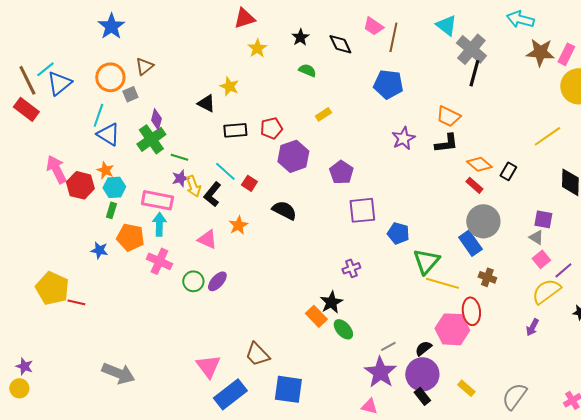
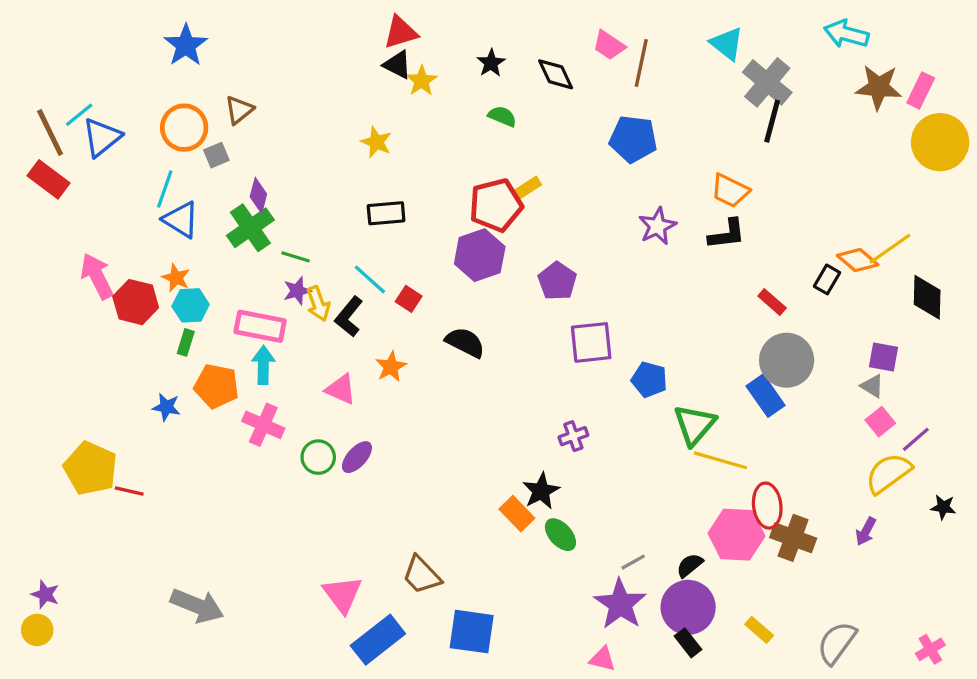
black triangle: (206, 103) -> (397, 65), moved
red pentagon: (271, 128) -> (496, 205), moved, size x1.5
yellow line: (547, 136) -> (890, 249), moved
orange diamond: (479, 164) -> (858, 260), moved
brown cross: (487, 277) -> (793, 538), moved, size x1.5

